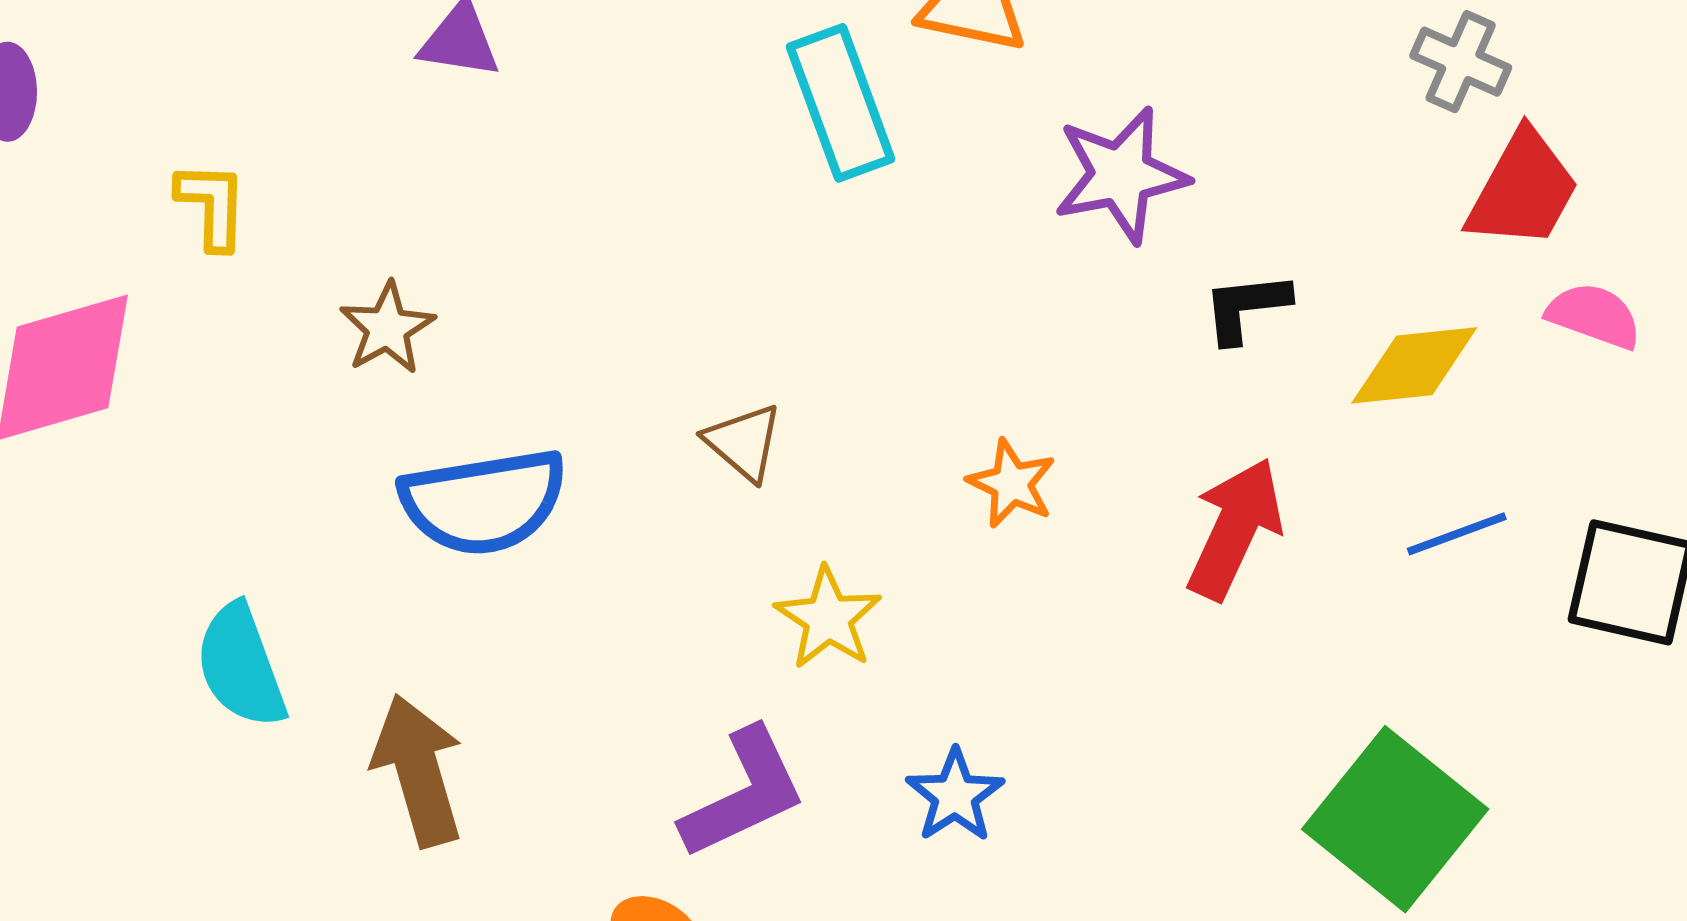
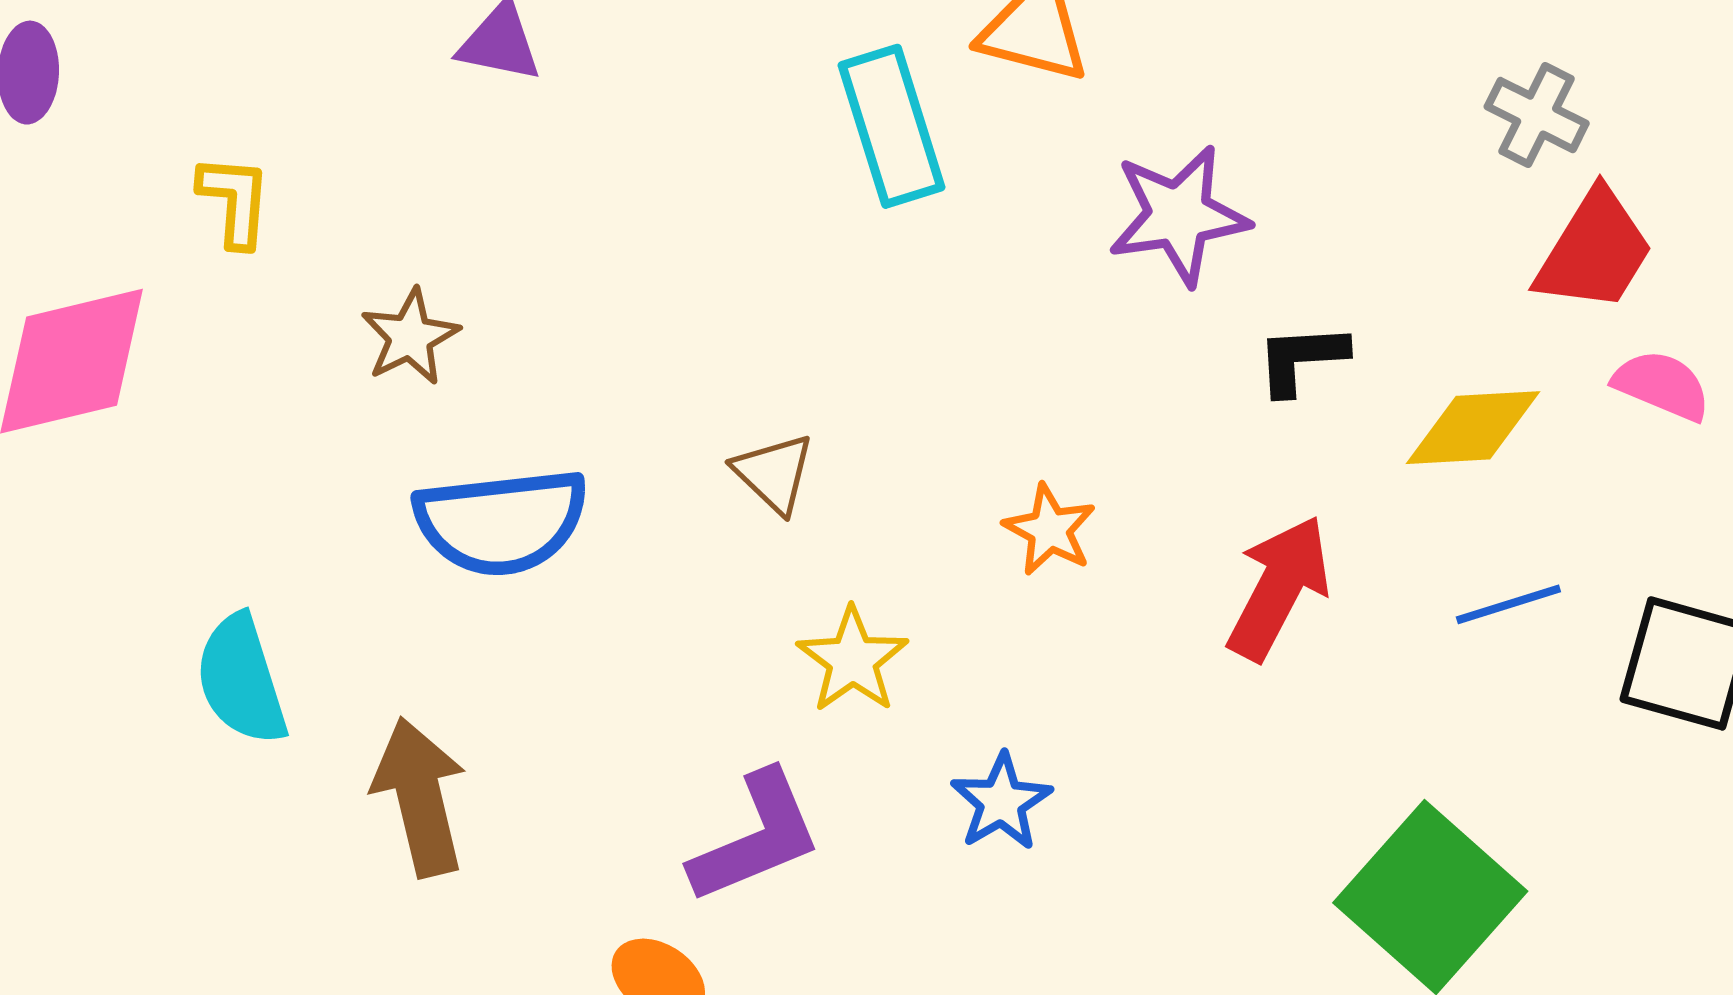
blue star: (955, 796) -> (1001, 802), moved

